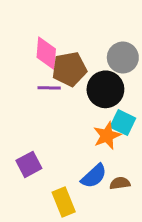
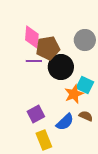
black circle: (105, 89) -> (61, 67), moved
purple square: (29, 164) -> (36, 114), moved
brown semicircle: (120, 183) -> (86, 116), moved, turned 32

